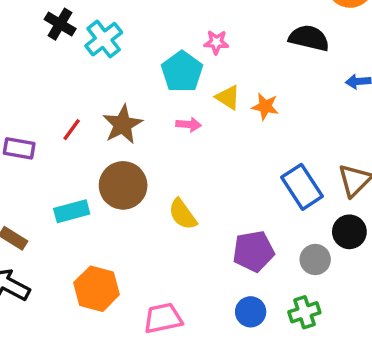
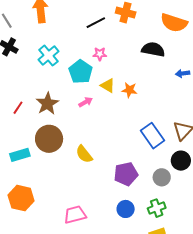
cyan cross: (104, 39) -> (49, 56), moved
pink arrow: (189, 124) -> (86, 102), turned -32
orange hexagon: (97, 289) -> (21, 198), moved

